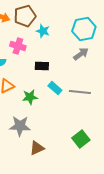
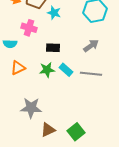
gray arrow: (81, 54) -> (91, 46), moved
green star: (30, 97) -> (47, 70), moved
green square: (81, 139) -> (76, 132), moved

